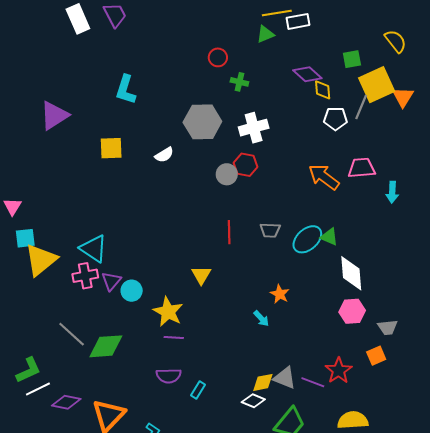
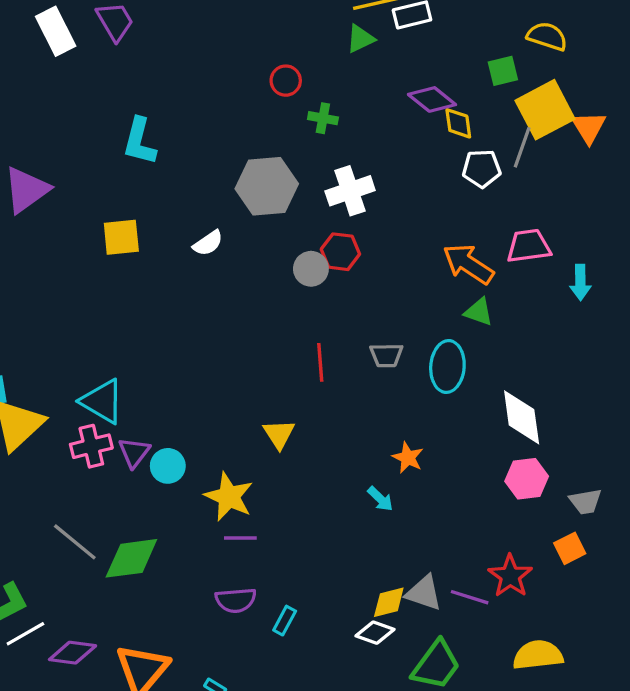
yellow semicircle: (396, 41) -> (547, 36), moved, turned -30
green triangle: (329, 237) -> (479, 312), moved
cyan ellipse: (307, 239) -> (447, 367), turned -40

